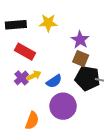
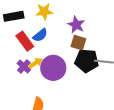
red rectangle: (25, 52) -> (25, 41), turned 30
blue semicircle: (54, 81) -> (40, 35), moved
purple circle: (63, 106) -> (53, 68), moved

